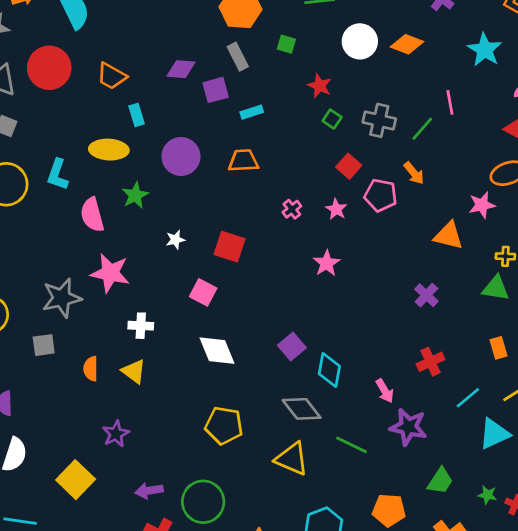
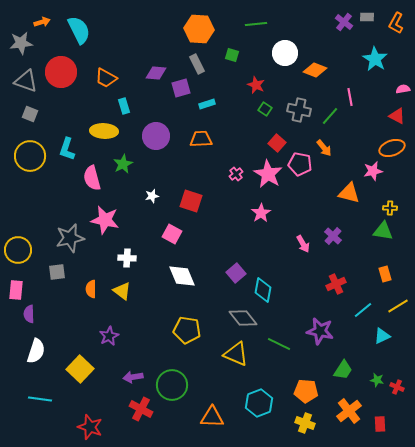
orange diamond: (407, 44) -> (315, 70), moved
pink star: (336, 209) -> (268, 174), size x1.8
pink arrow: (385, 391) -> (303, 244), moved
cyan triangle: (494, 434) -> (382, 336), size x0.7

